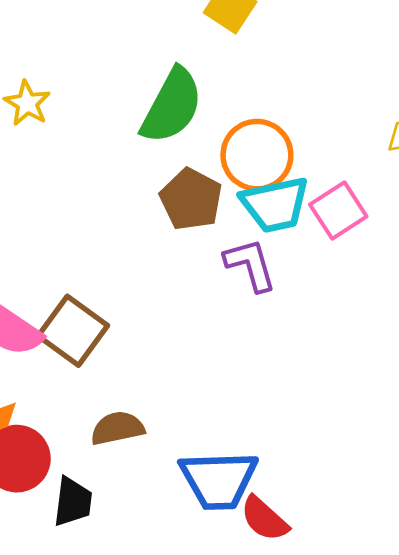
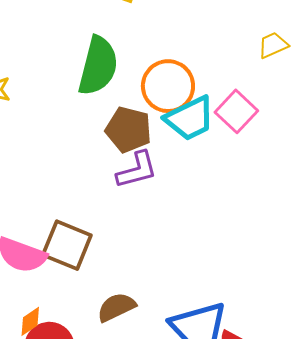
purple L-shape: (250, 265) -> (137, 170), moved, turned 105

